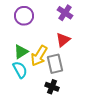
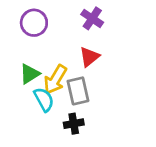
cyan semicircle: (20, 70) -> (44, 99), moved
black cross: (52, 87) -> (74, 124), turned -32

